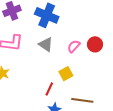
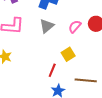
gray triangle: (46, 44) -> (47, 26), turned 49

